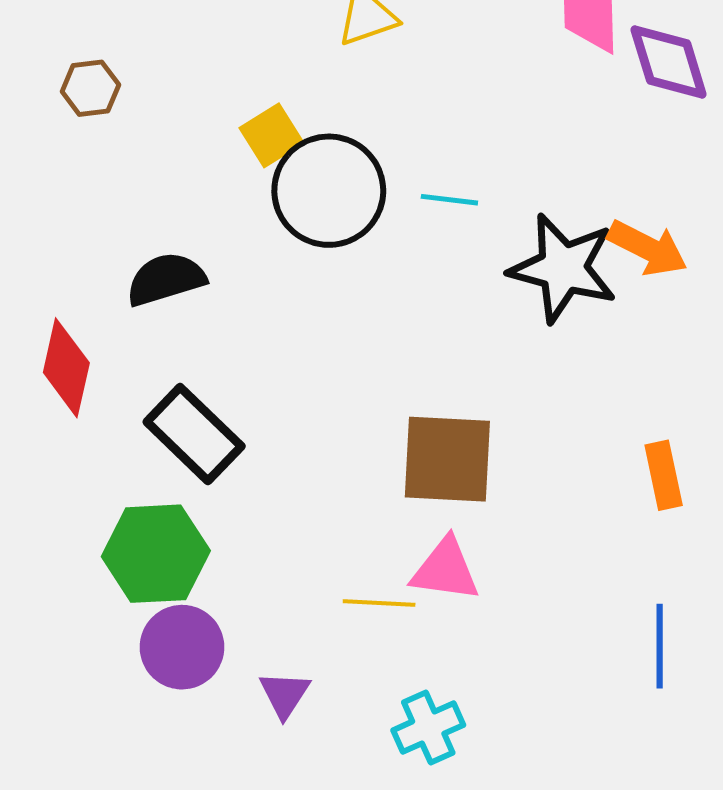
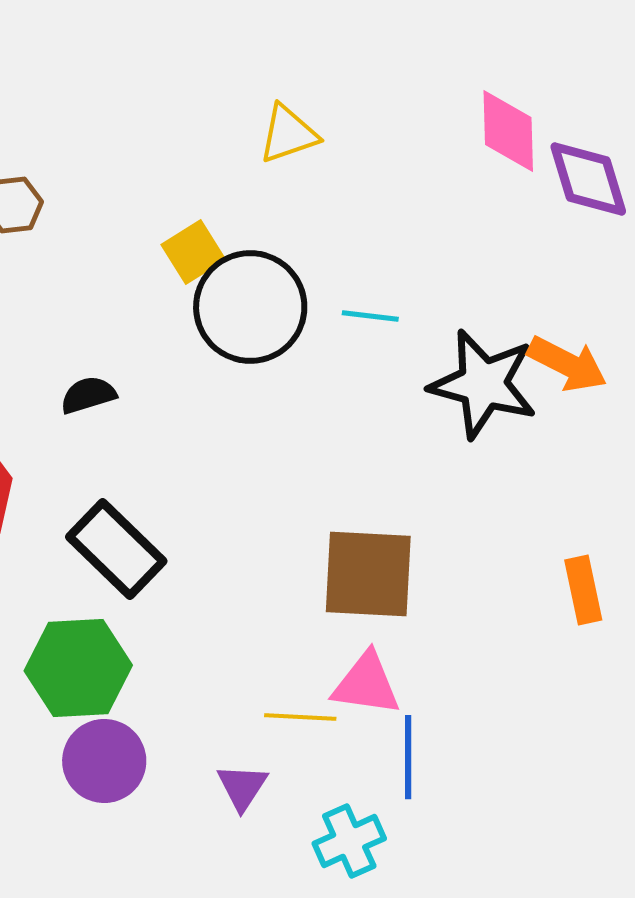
black semicircle: (166, 279) -> (88, 395), size x0.7
blue line: (660, 646) -> (408, 757), moved
purple triangle: (285, 694) -> (242, 787), moved

